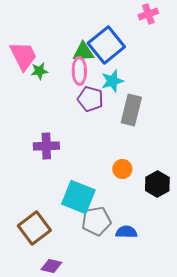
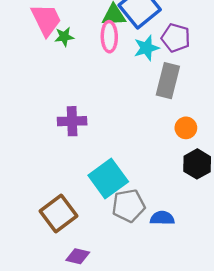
purple pentagon: (90, 99) -> (176, 38), moved
orange circle: (122, 169) -> (186, 128), moved
cyan square: (78, 197) -> (108, 179), turned 32

